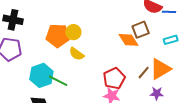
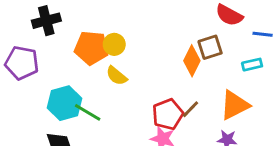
blue line: (169, 12) -> (263, 34), moved
black cross: (13, 20) -> (46, 21), moved, turned -30
orange diamond: (128, 40) -> (192, 61), turned 55
brown line: (144, 73) -> (190, 109), moved

